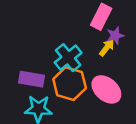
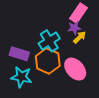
purple star: (115, 35) -> (74, 28), moved

